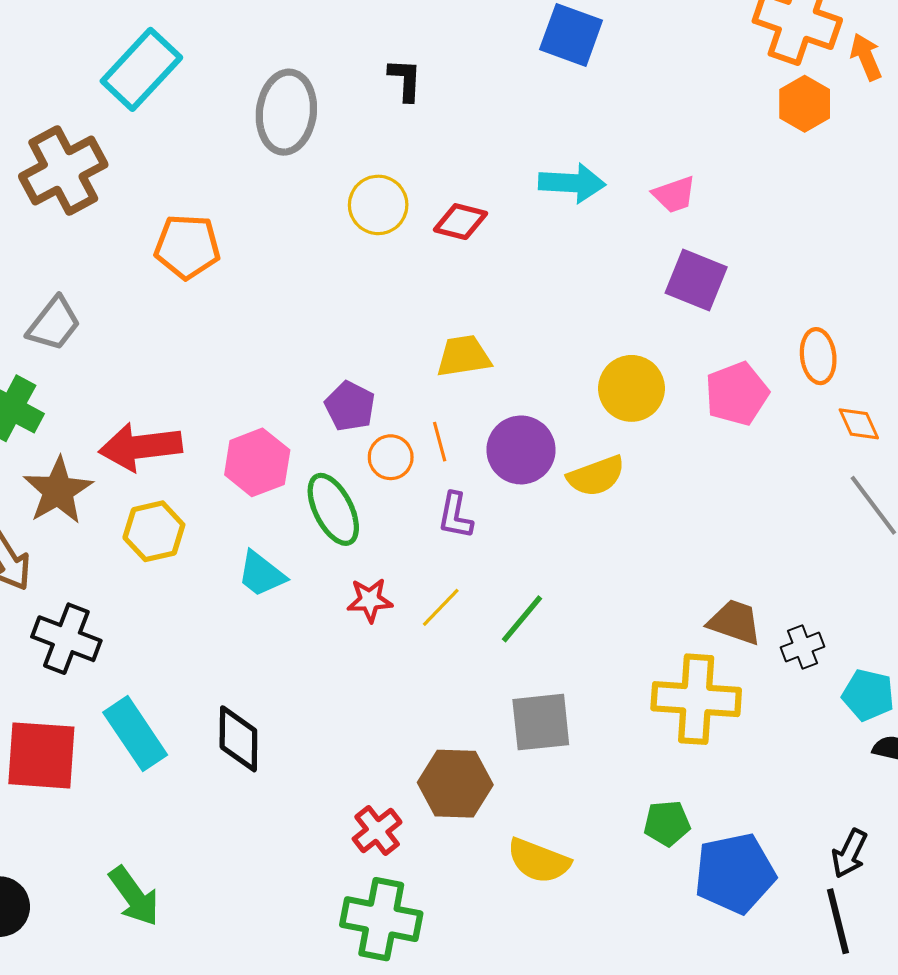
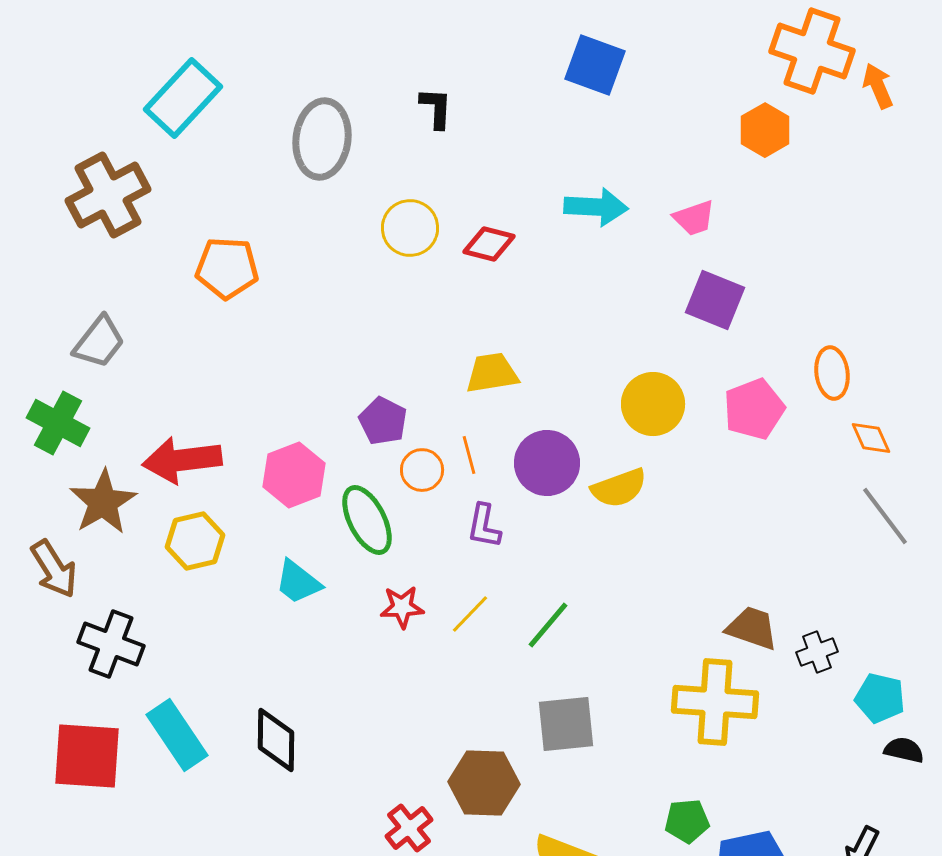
orange hexagon: (805, 104) -> (765, 130), moved

